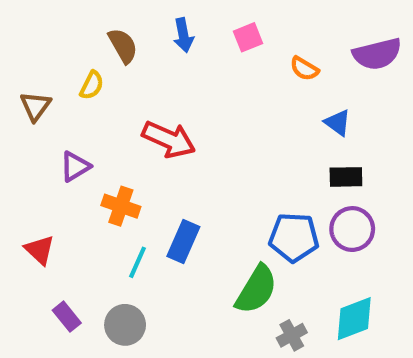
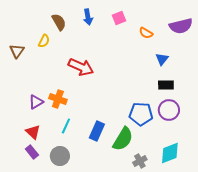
blue triangle: (338, 123) -> (162, 59), turned 32
purple triangle: (75, 166) -> (36, 102), moved
blue rectangle: (183, 242) -> (97, 131), moved
red triangle: (40, 250) -> (33, 132), moved

